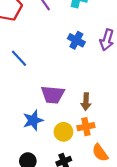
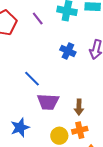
blue line: (19, 58) -> (32, 79), moved
blue star: (33, 120) -> (20, 128), moved

